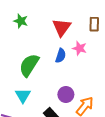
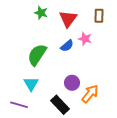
green star: (21, 21) -> (41, 13), moved
blue semicircle: (61, 56) -> (67, 46), turned 32

